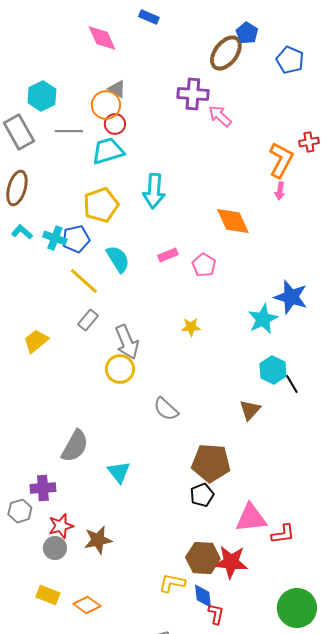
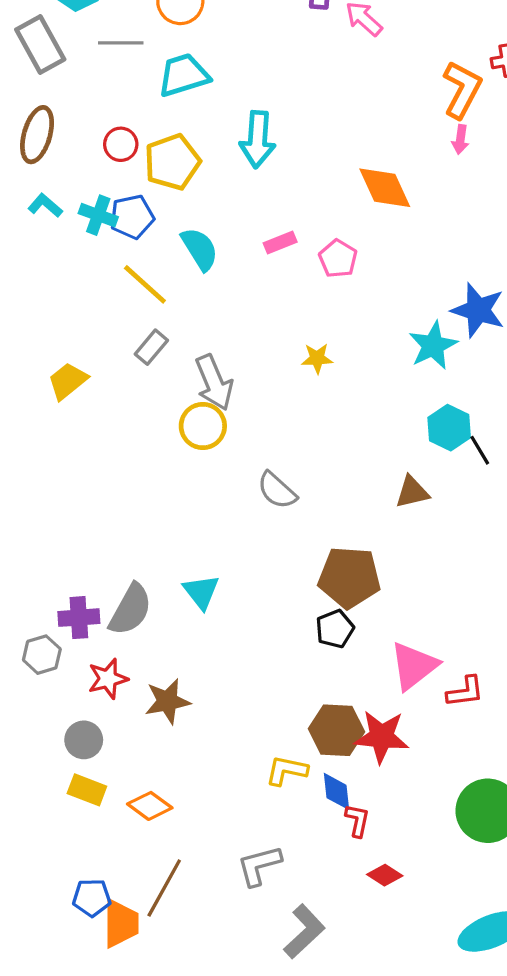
red circle: (115, 124) -> (121, 144), moved
brown triangle: (250, 410) -> (412, 492), turned 35
gray semicircle: (75, 446) -> (130, 610), moved
pink triangle: (251, 518) -> (414, 666), turned -32
gray circle: (55, 548) -> (84, 740), moved

